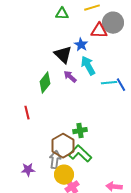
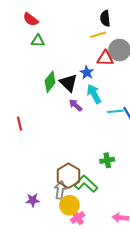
green triangle: (62, 14) -> (38, 41), moved
green diamond: (45, 83) -> (50, 82), moved
red line: (27, 113) -> (19, 124), moved
green cross: (80, 131) -> (107, 160), moved

